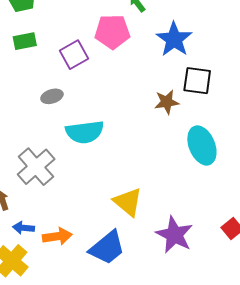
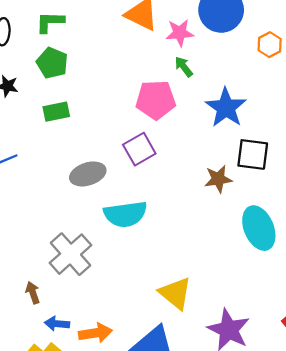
purple square: (74, 55) -> (139, 149), moved
gray ellipse: (52, 96) -> (88, 174), size x1.4

